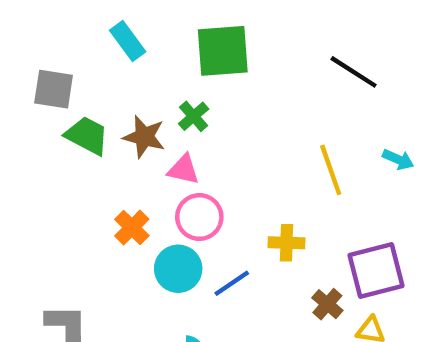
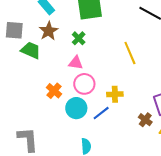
brown star: (144, 137) -> (49, 31), moved, turned 30
yellow line: (331, 170) -> (130, 53), moved
yellow cross: (287, 243) -> (115, 94), moved

